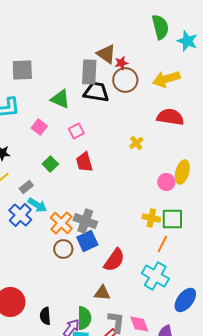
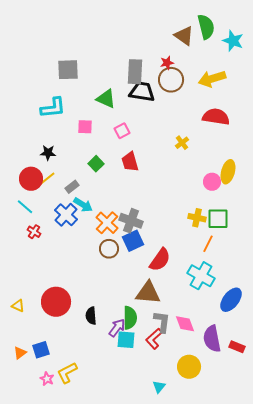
brown triangle: (106, 54) -> (184, 36), moved
pink square: (39, 127) -> (85, 127), turned -35
brown triangle: (102, 293) -> (148, 293), size x1.5

